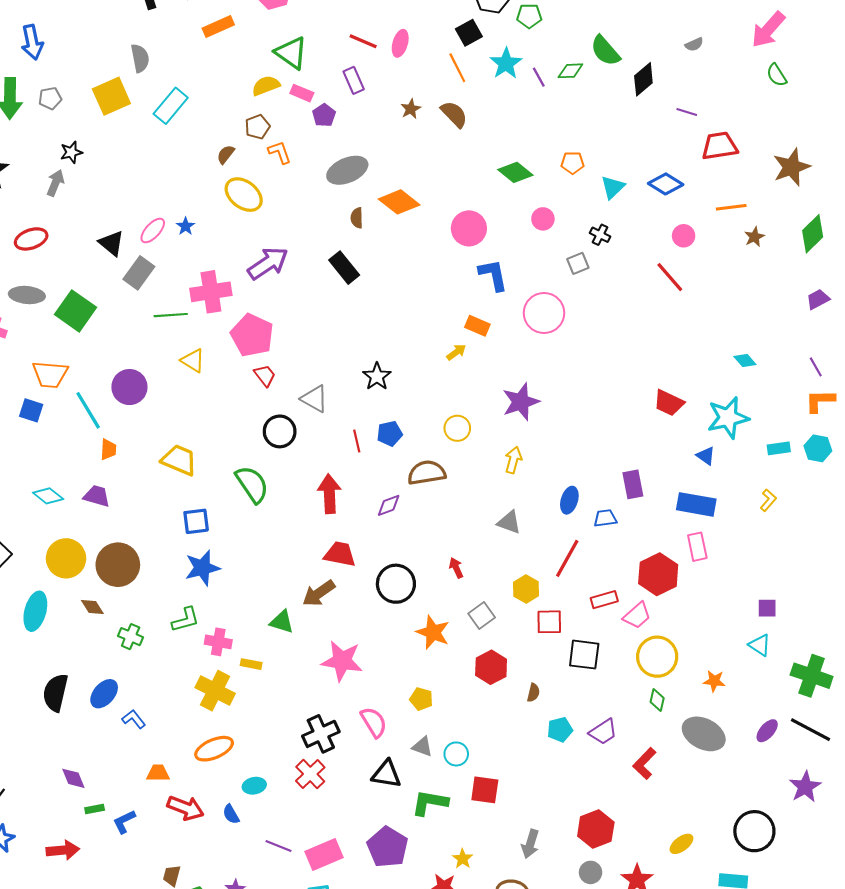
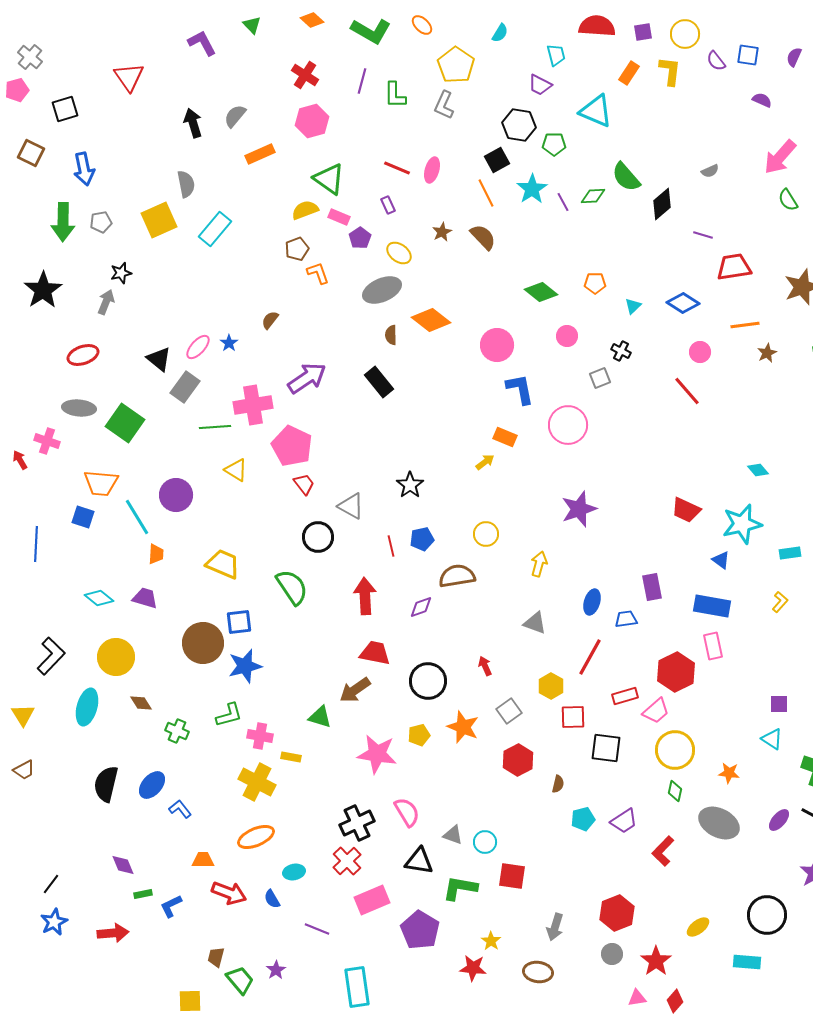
purple rectangle: (354, 80) -> (388, 205), size x0.7
brown semicircle: (226, 154) -> (270, 320), moved
cyan triangle: (613, 187) -> (633, 306), size x0.7
yellow ellipse: (244, 195) -> (399, 253), moved, size x0.7
purple star: (521, 402) -> (579, 509), moved
brown circle: (118, 565) -> (203, 643), moved
yellow pentagon: (421, 699) -> (419, 735), moved, turned -30
pink rectangle: (324, 854) -> (372, 900), moved

